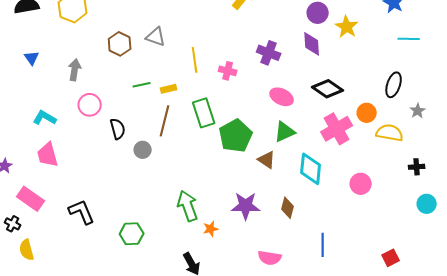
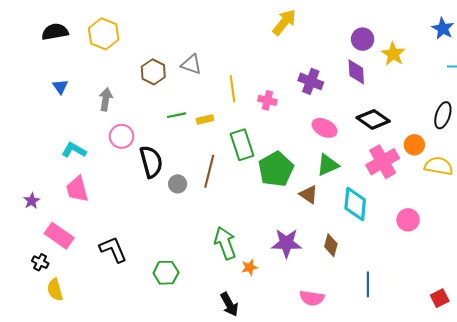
brown line: (165, 121) -> (209, 171), moved
black semicircle: (118, 129) -> (151, 162), size x1.4

